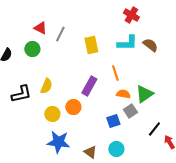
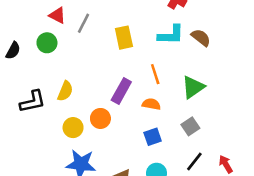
orange semicircle: (123, 94) -> (151, 104), moved
green triangle: (144, 94) -> (193, 87), moved
gray square: (130, 111) -> (190, 126), moved
black line: (154, 129) -> (194, 161), moved

